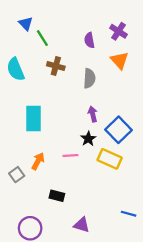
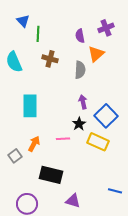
purple cross: (118, 31) -> (106, 28), turned 35
green line: (42, 38) -> (38, 34), turned 35
orange triangle: (120, 60) -> (96, 54), moved, turned 30
black rectangle: (57, 196) -> (51, 175), size x1.6

